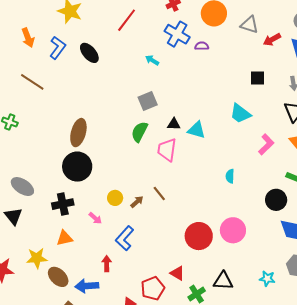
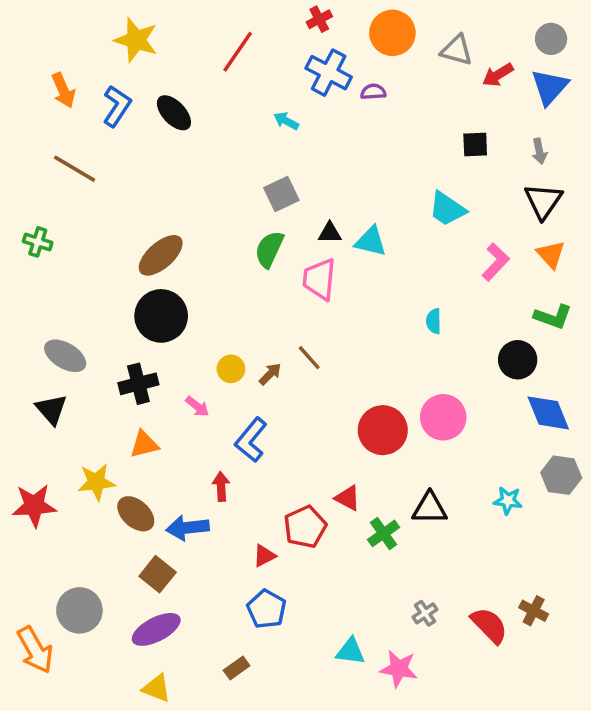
brown ellipse: (78, 133) -> (161, 255), turned 36

